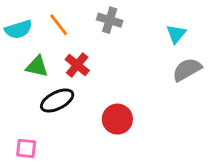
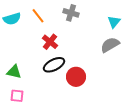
green triangle: (37, 66) -> (14, 72), moved
gray semicircle: (187, 70) -> (110, 45), moved
black ellipse: (57, 101) -> (54, 65), moved

